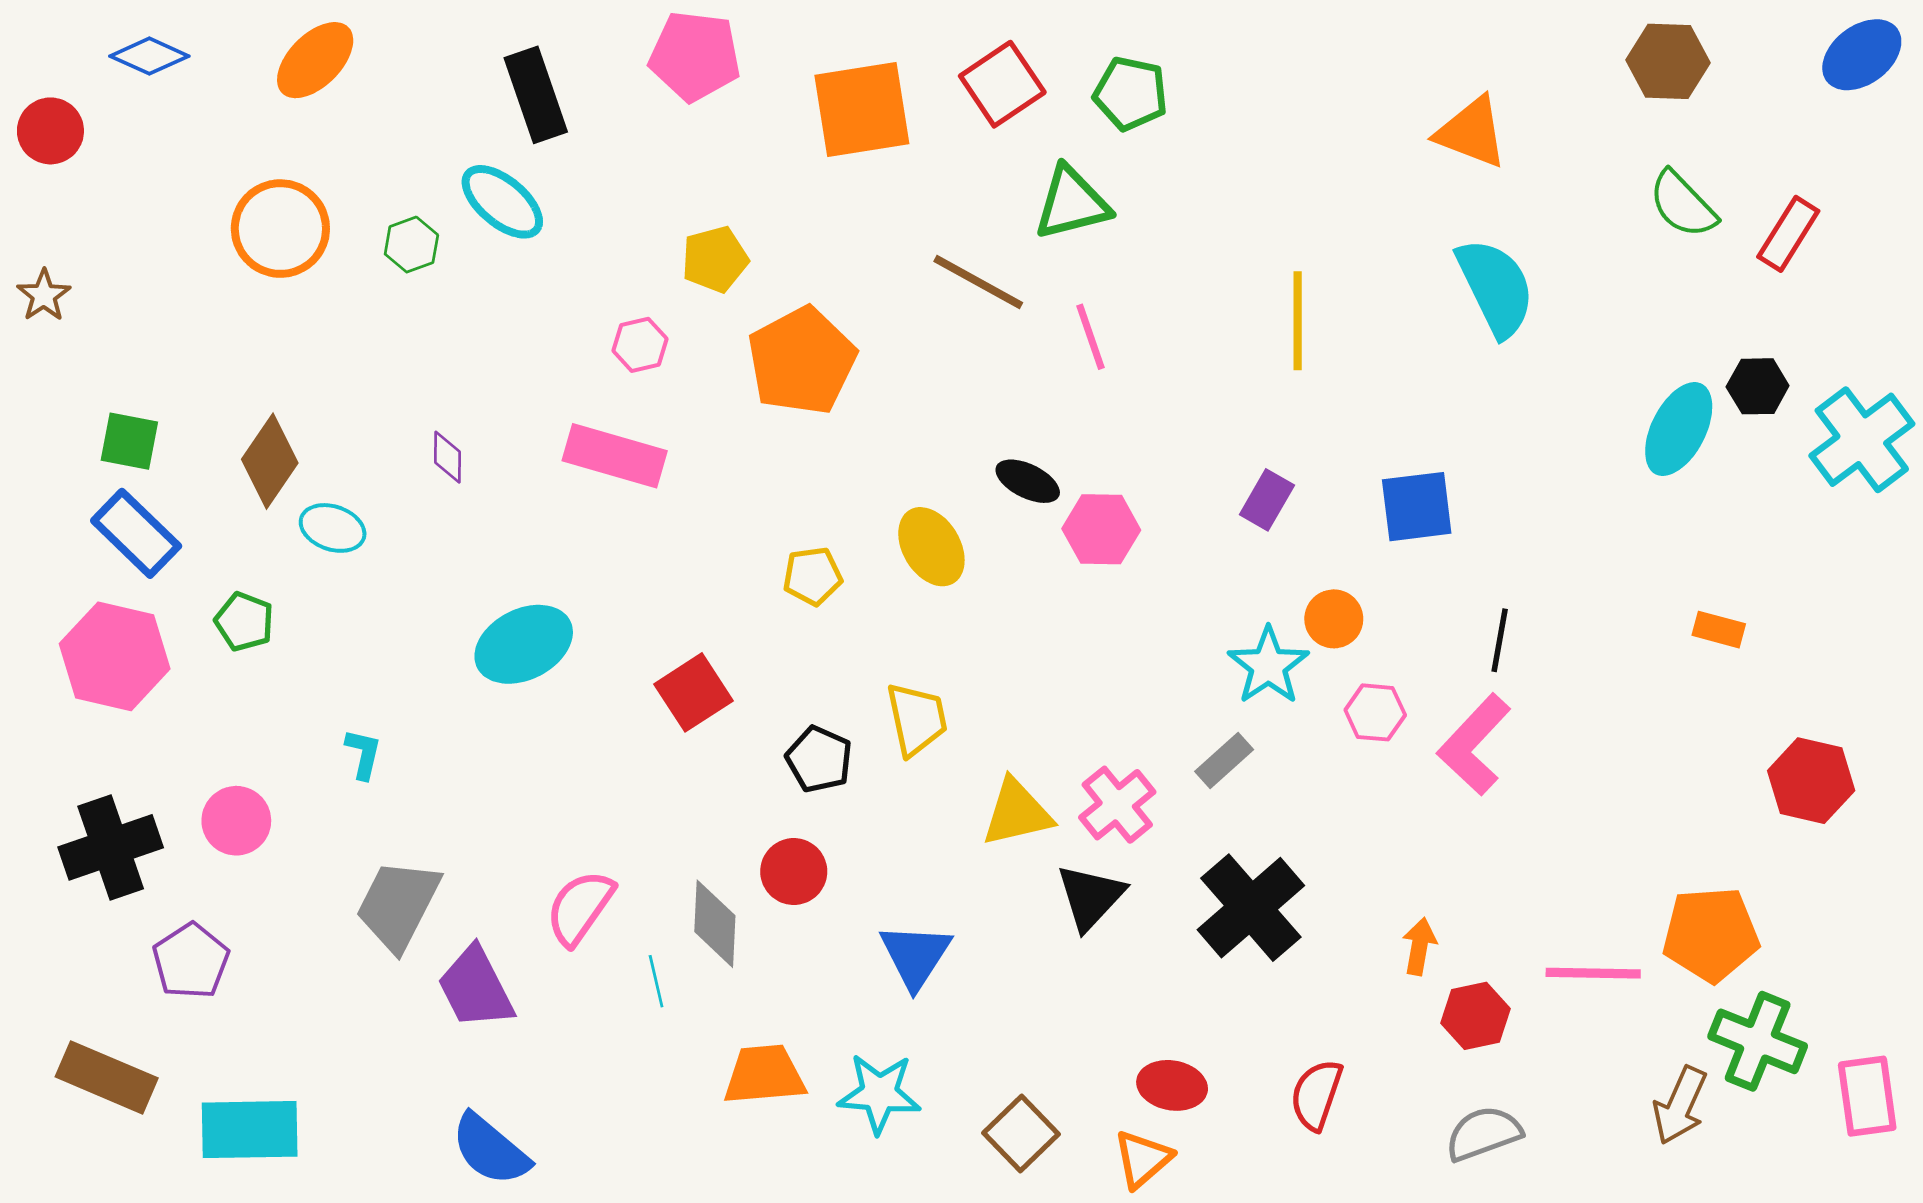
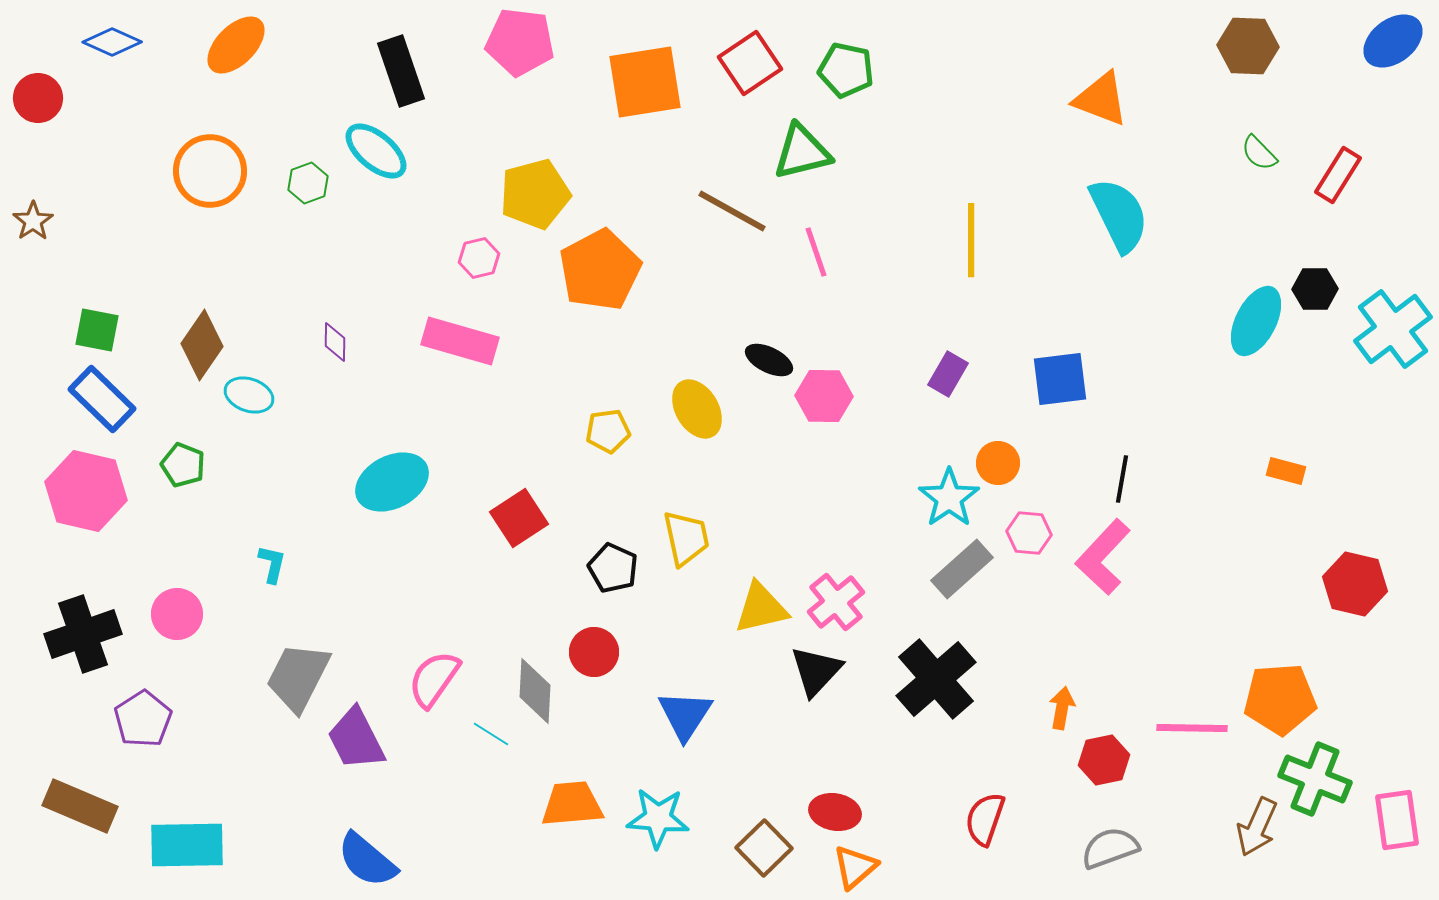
green semicircle: (1683, 204) -> (1259, 153), size x0.7
yellow pentagon: (715, 259) -> (535, 194), size x1.4
gray rectangle: (1224, 761) -> (962, 569), moved, size x1.4
cyan line: (656, 981) -> (491, 734), turned -45
red ellipse: (1172, 1085) -> (835, 812), moved

